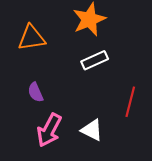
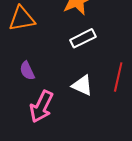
white triangle: (92, 130) -> (82, 85), moved

